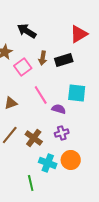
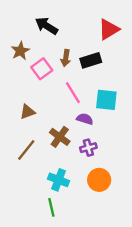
pink line: (41, 95) -> (73, 93), moved
brown cross: (34, 138) -> (60, 137), moved
cyan cross: (48, 163) -> (59, 180), moved

